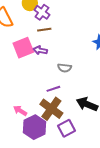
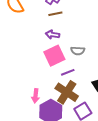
pink square: (23, 48) -> (54, 56), moved
pink arrow: (20, 111) -> (36, 96), turned -112

